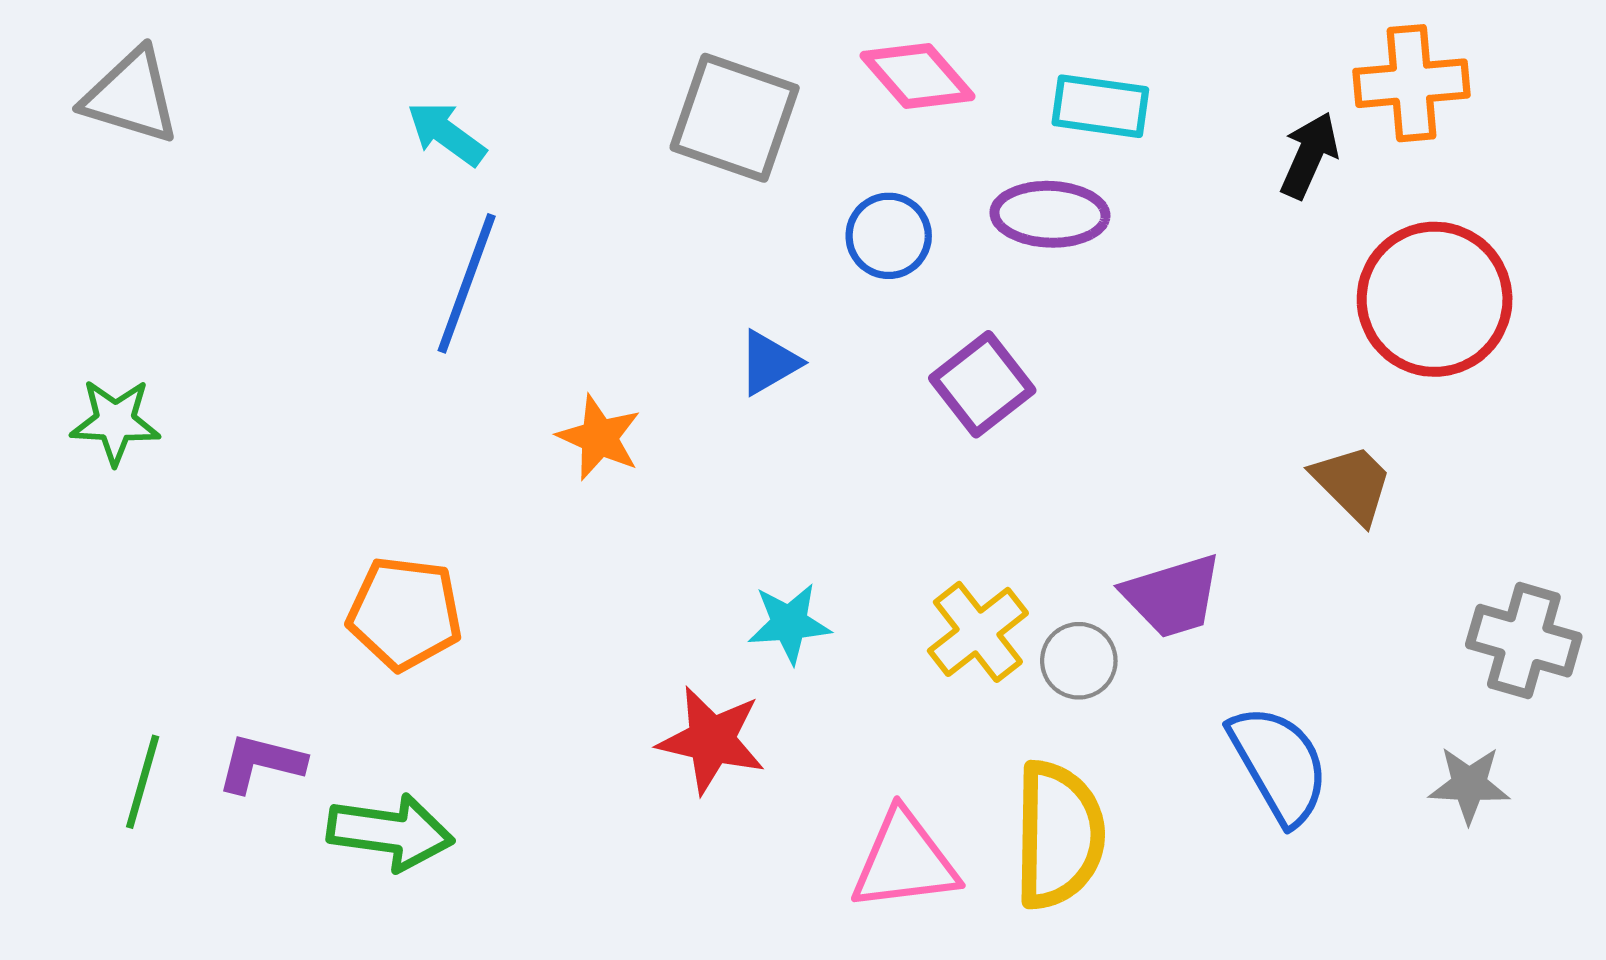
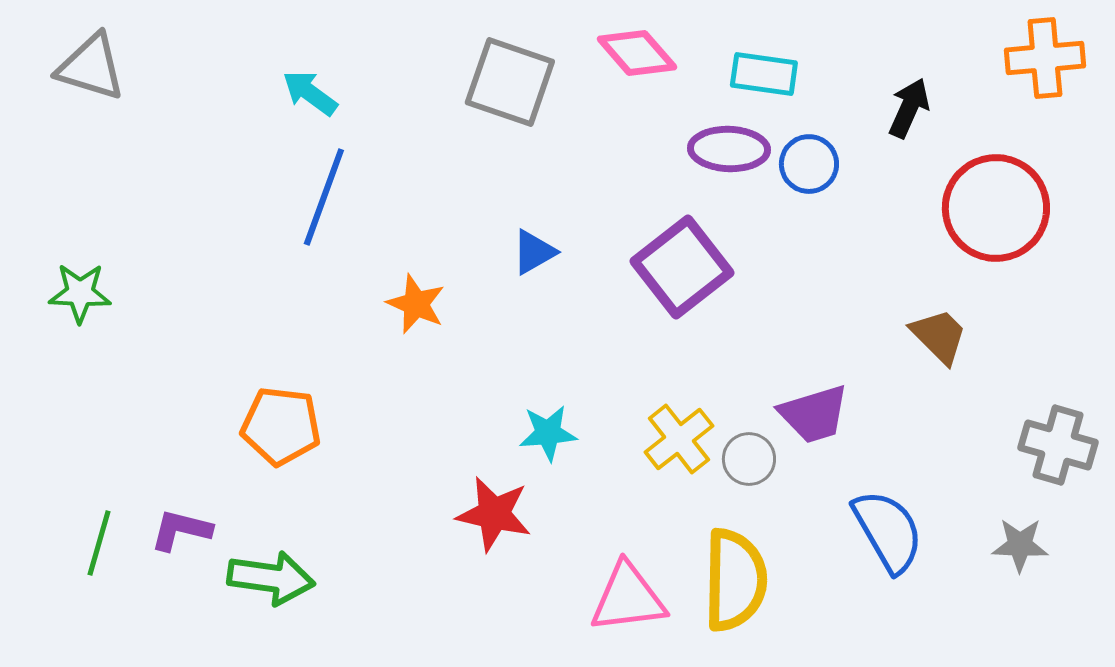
orange cross: (1411, 83) -> (1045, 58), moved
blue circle: (889, 236) -> (809, 164), moved
purple square: (982, 384) -> (682, 267), size x1.4

